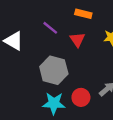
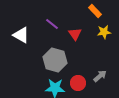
orange rectangle: (83, 14) -> (95, 11), moved, turned 32

